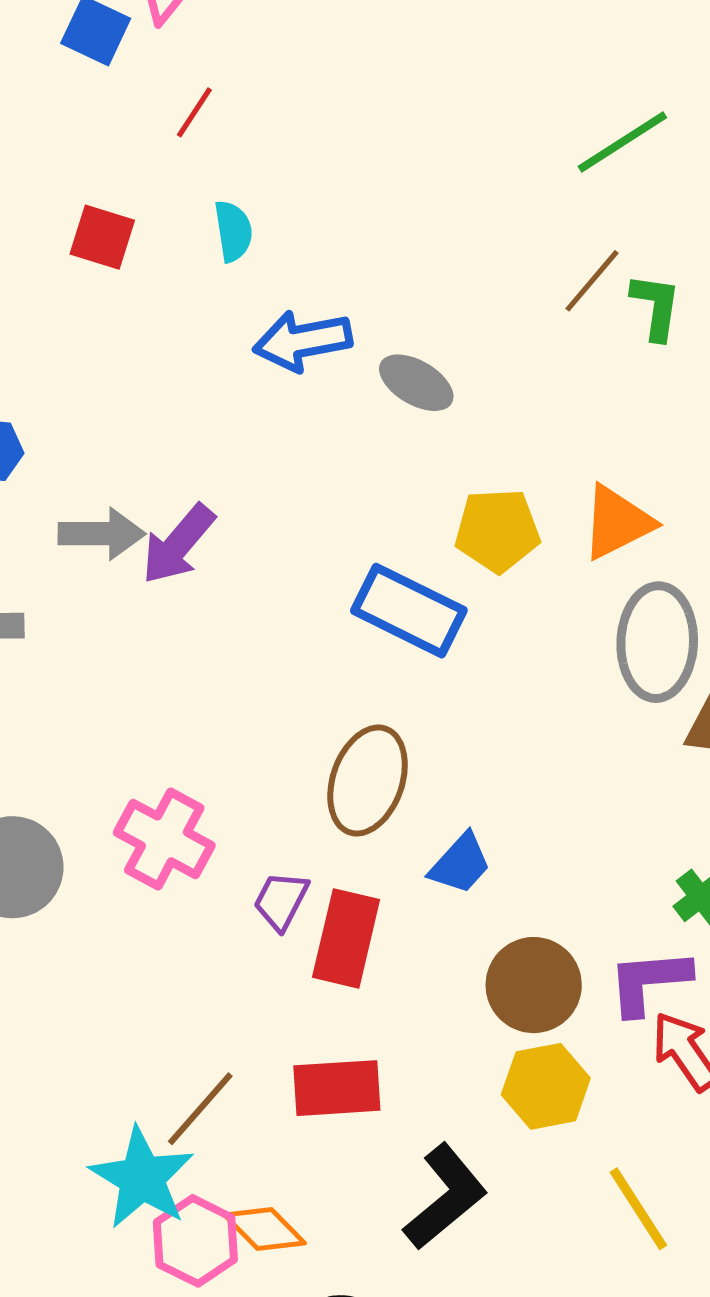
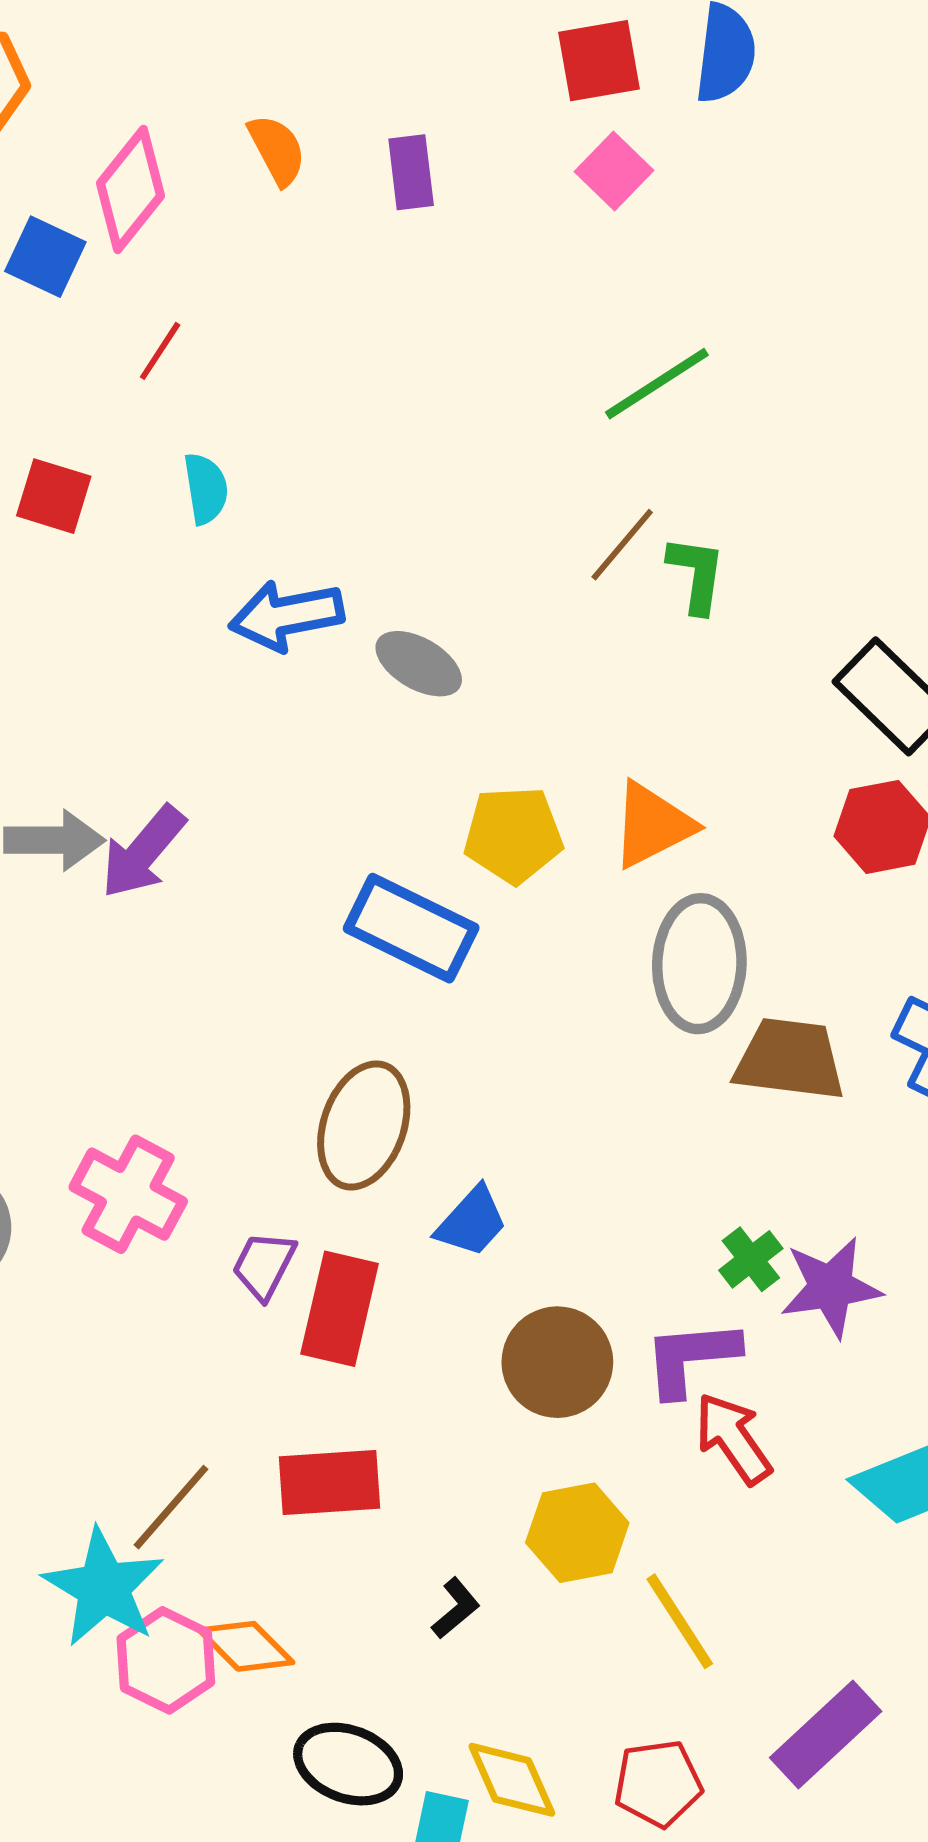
yellow hexagon: (546, 1086) -> (577, 1533), moved
black L-shape: (445, 1197) -> (456, 1608), size x0.5

